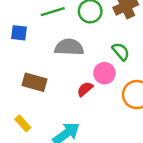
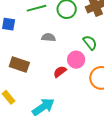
gray semicircle: (69, 47) -> (49, 37), size x0.6

